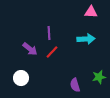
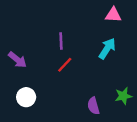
cyan arrow: (86, 39) -> (107, 49), turned -54
purple arrow: (30, 49) -> (17, 60), moved

